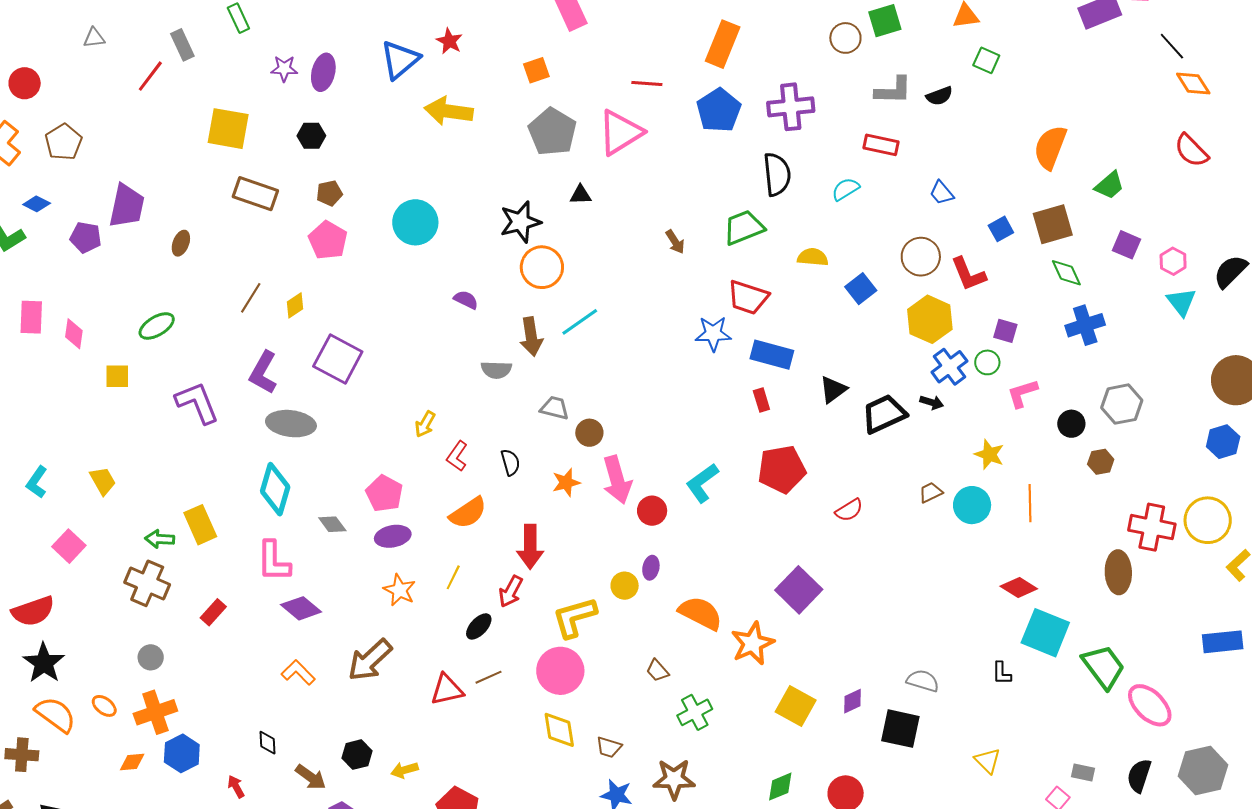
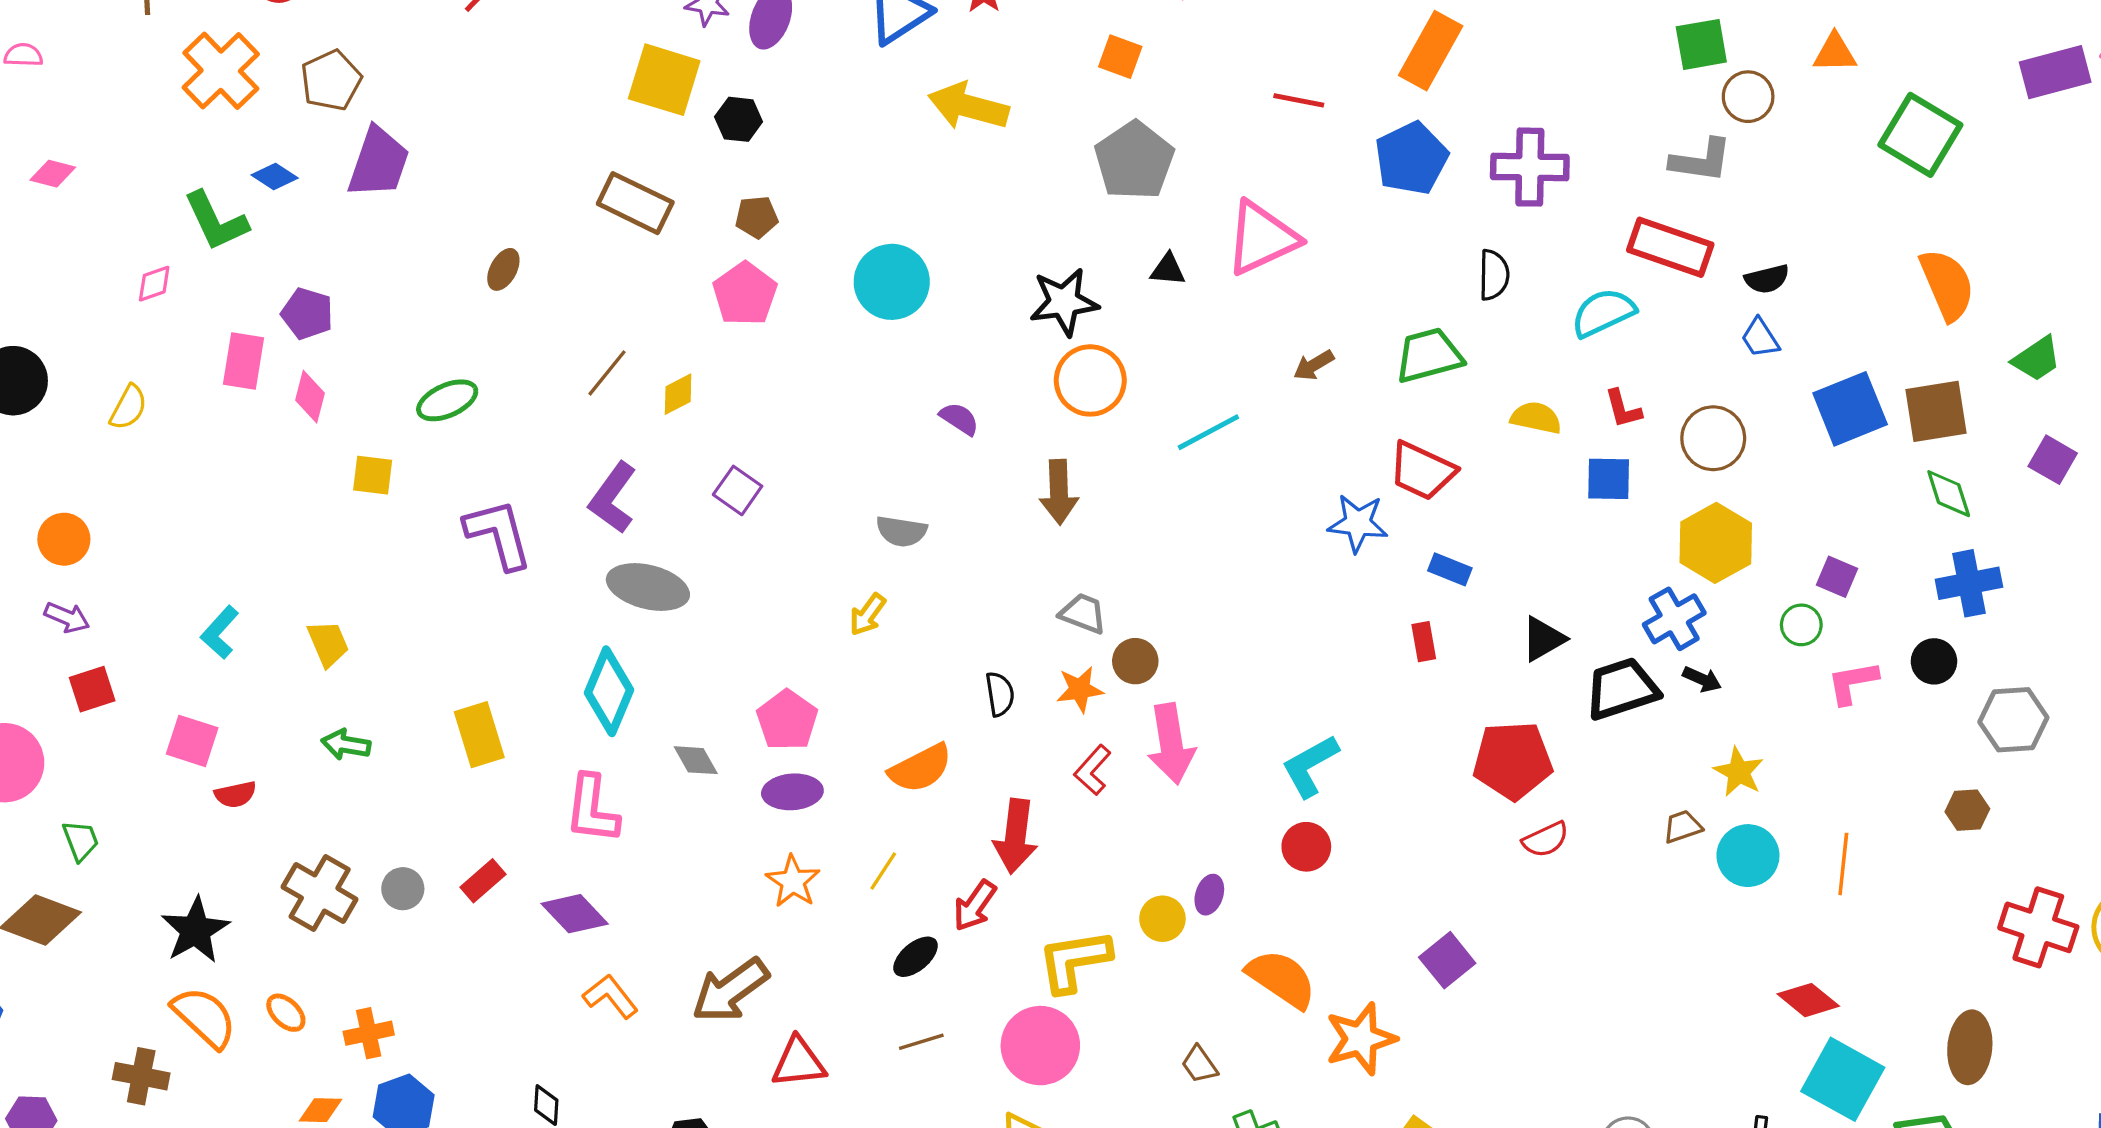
brown circle: (845, 38) -> (1748, 97), moved
green square: (986, 60) -> (1920, 135), moved, size x1.8
orange square: (536, 70) -> (1120, 57), turned 32
black semicircle: (939, 96) -> (1767, 279), moved
yellow square: (228, 129) -> (664, 80), moved
pink triangle: (620, 133) -> (1262, 238), moved
red rectangle: (881, 145) -> (1670, 247), size x1.4
orange semicircle: (1050, 147) -> (1947, 285), turned 129
black semicircle: (777, 174) -> (1494, 275), size x0.7
cyan semicircle: (845, 189) -> (1603, 313), size x1.4
purple trapezoid: (127, 206) -> (379, 162), moved
blue square: (1001, 229) -> (1850, 409), size x1.8
purple pentagon: (86, 237) -> (307, 314), moved
brown arrow: (675, 242) -> (1314, 365), turned 85
red L-shape: (968, 274) -> (1623, 409), moved, size x0.7
blue square: (861, 289) -> (1609, 479), turned 32
cyan line: (580, 322) -> (1208, 432), moved
blue rectangle: (772, 355) -> (1450, 569), size x0.6
purple square: (338, 359) -> (738, 490), size x0.6
blue cross: (949, 367) -> (1674, 619), moved
gray semicircle: (496, 370) -> (901, 531), moved
black circle: (1071, 424) -> (1934, 661), moved
yellow star: (989, 454) -> (1739, 772), moved
red L-shape: (457, 456) -> (1093, 770), moved
red pentagon: (782, 469) -> (1513, 760), moved
orange star: (566, 483) -> (1080, 689), moved
red circle: (652, 511) -> (1306, 847), moved
green arrow: (160, 539) -> (346, 745), moved
pink square: (69, 546) -> (192, 741), moved, turned -32
brown ellipse: (1118, 572) -> (1970, 1047), moved
brown cross: (147, 583) -> (320, 893), moved
purple square: (799, 590) -> (1447, 960), size x0.7
purple diamond: (301, 608) -> (575, 914), moved
red semicircle: (33, 611) -> (235, 794), moved, size x0.6
gray circle: (151, 657) -> (403, 889), moved
red triangle: (447, 690) -> (799, 1063), moved
orange cross: (155, 712) -> (369, 1033), size x0.7

